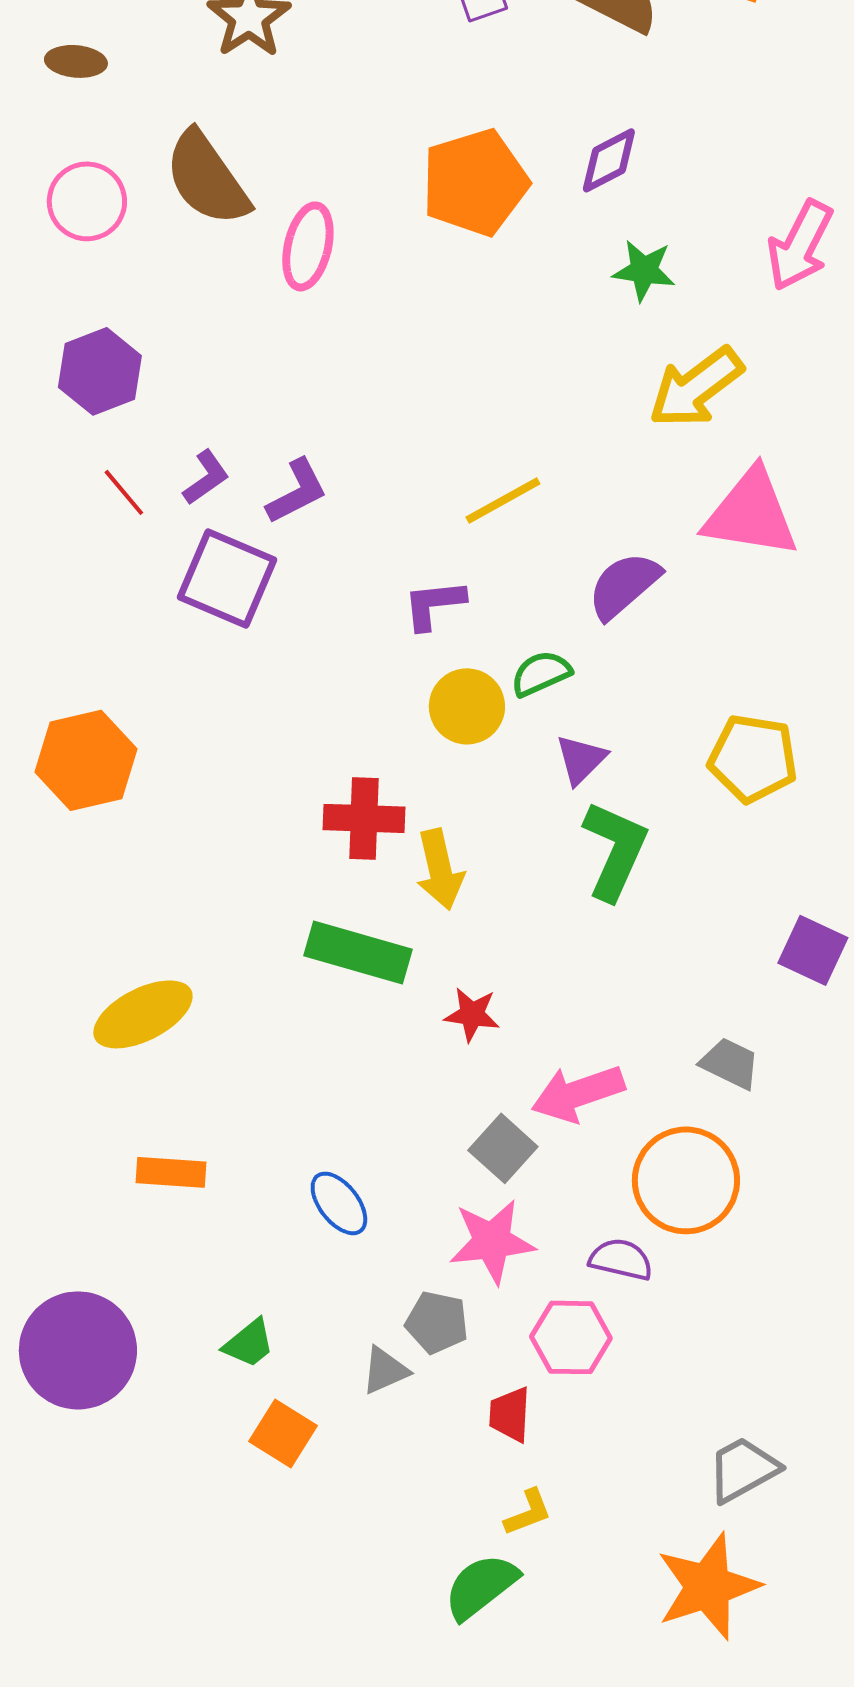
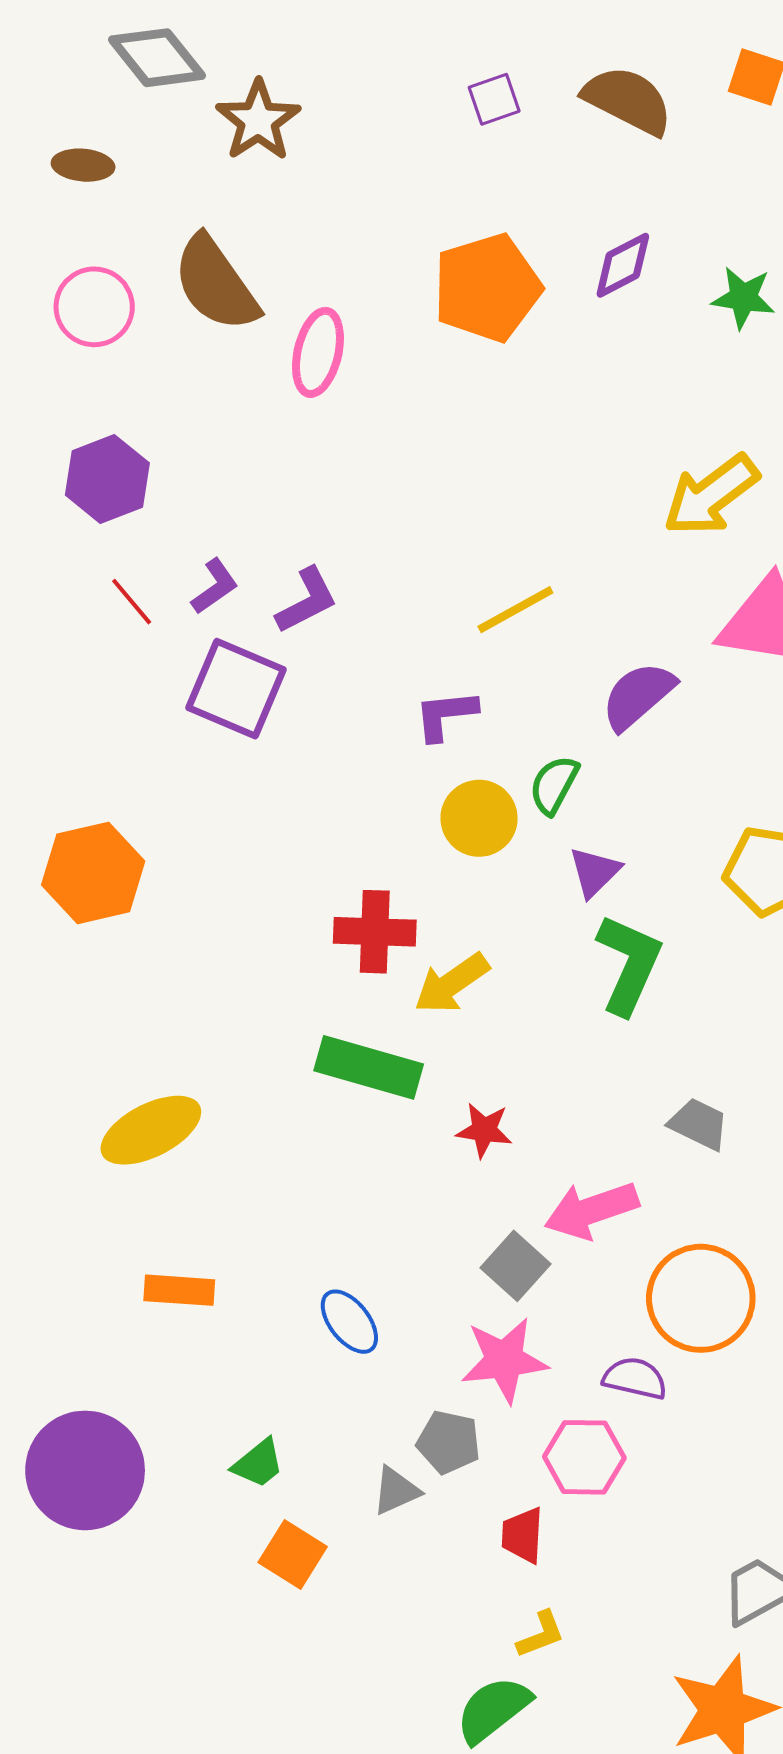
green star: (644, 270) -> (743, 298), moved
green semicircle: (541, 673) -> (554, 785), turned -38
yellow arrow: (440, 869) -> (452, 983), turned 68
gray trapezoid: (730, 1063) -> (699, 1124), moved

